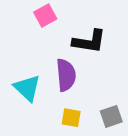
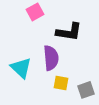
yellow square: (71, 118) -> (61, 83), moved

